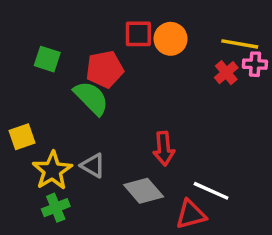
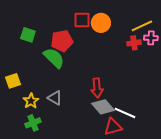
yellow line: (240, 44) -> (142, 26), turned -35
red cross: (226, 73) -> (134, 43), turned 32
yellow star: (52, 171) -> (31, 101), size x0.7
gray diamond: (144, 191) -> (103, 107), moved

